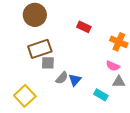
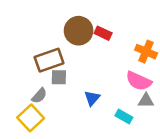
brown circle: (35, 15) -> (79, 31), moved
pink semicircle: (113, 66) -> (139, 81), size x1.5
gray semicircle: (62, 78) -> (39, 96), moved

